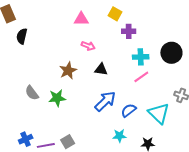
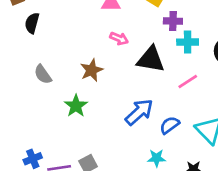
cyan cross: (141, 57) -> (188, 42), moved
black triangle: (101, 69) -> (151, 59), moved, size x1.6
gray semicircle: (32, 93) -> (43, 74), moved
green star: (57, 98) -> (76, 106), turned -30

